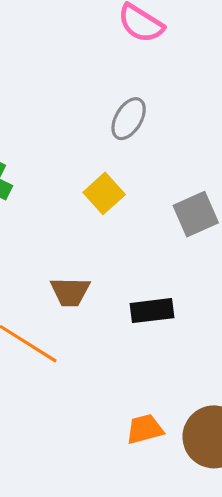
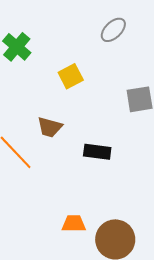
yellow square: (104, 193) -> (71, 76), moved

